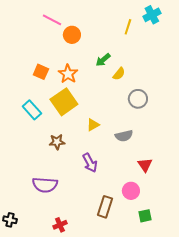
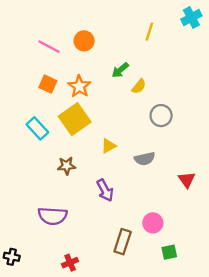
cyan cross: (152, 15) -> (191, 18), moved
pink line: (52, 20) -> (49, 47), moved
red triangle: (145, 165) -> (187, 180), moved

